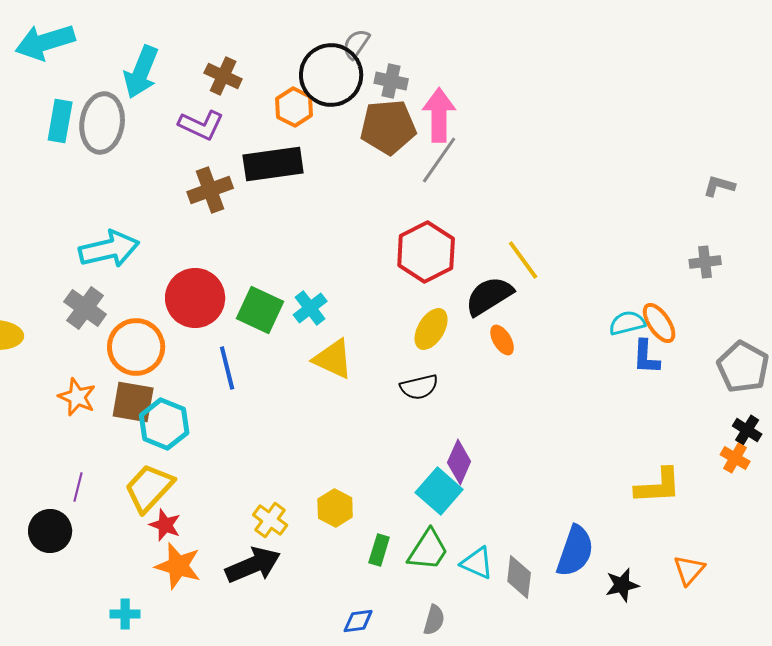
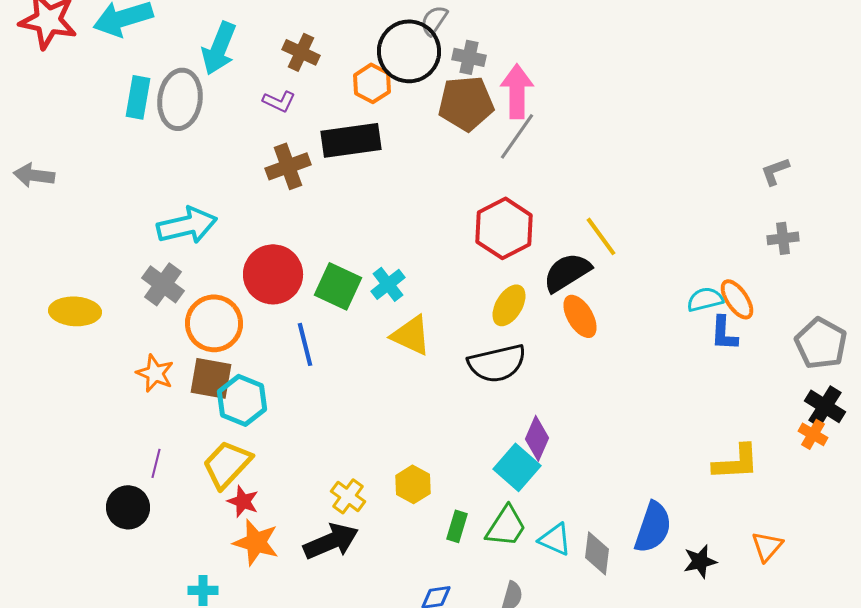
purple L-shape: (201, 125) -> (279, 101), size x0.7
gray L-shape: (719, 186) -> (775, 171), moved, turned -36
orange ellipse: (502, 340) -> (580, 316), size x1.4
black semicircle: (419, 387) -> (497, 363), size x1.5
black cross: (747, 430) -> (825, 406), size x1.4

